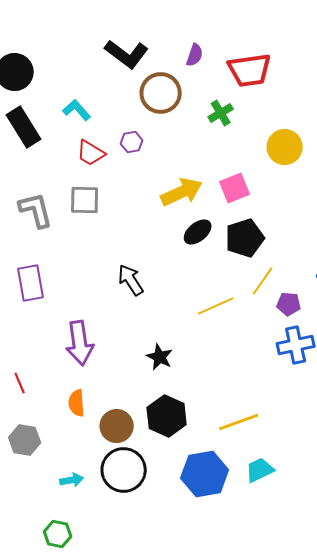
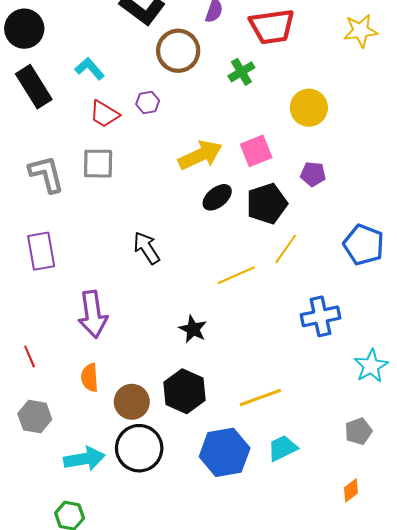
purple pentagon: (289, 304) -> (313, 174), moved
black star: (160, 357) -> (193, 329), moved
cyan arrow: (72, 480) -> (84, 459), size x1.6

